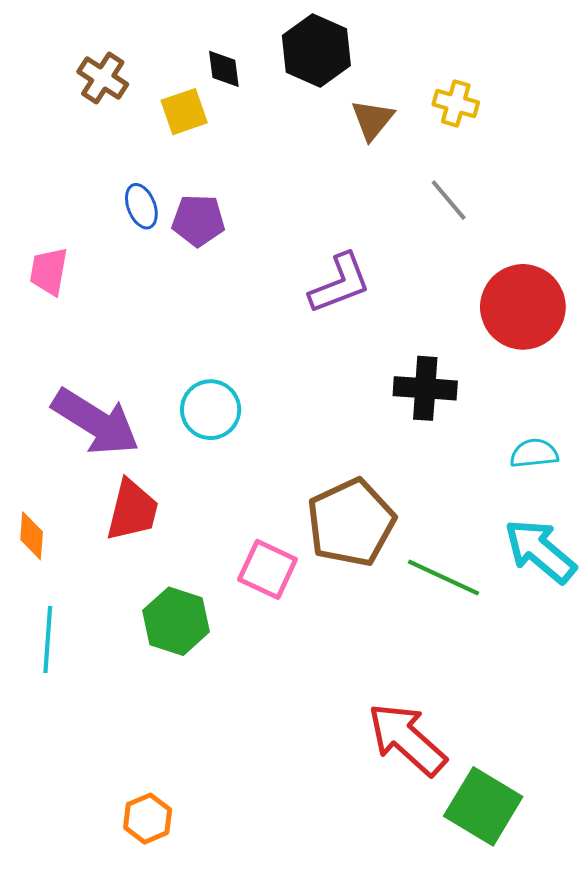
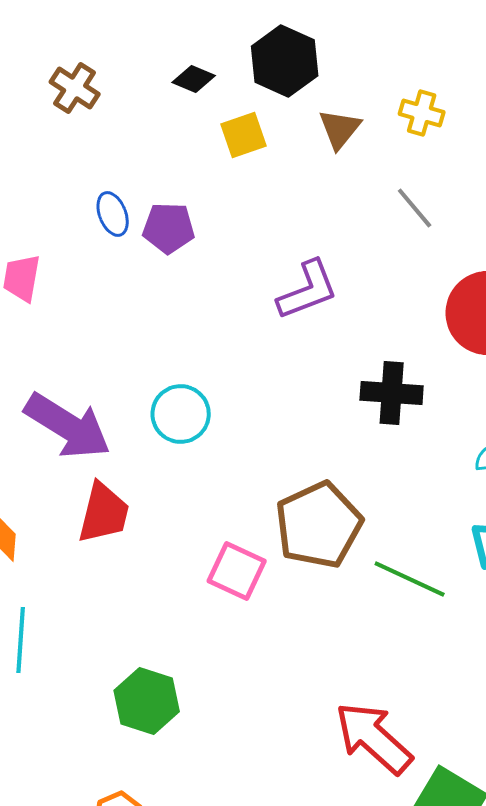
black diamond: (224, 69) -> (194, 79), turned -60
yellow square: (184, 112) -> (244, 135), moved
green hexagon: (176, 621) -> (147, 701), moved

